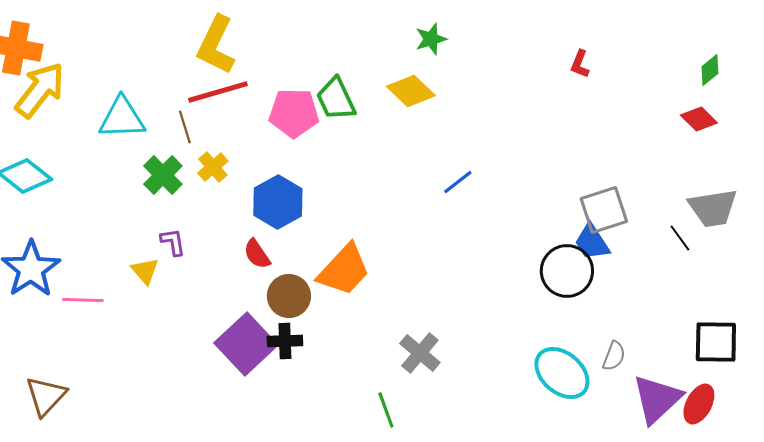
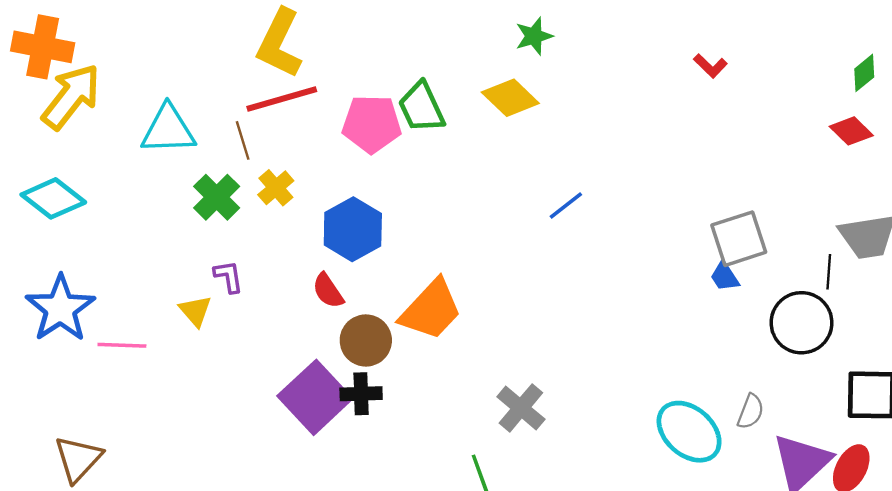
red L-shape: (580, 64) -> (710, 66), turned -68
black line: (680, 238) -> (829, 272), turned 40
blue trapezoid: (592, 242) -> (725, 277), size x0.7
black circle: (567, 271) -> (802, 323), moved

